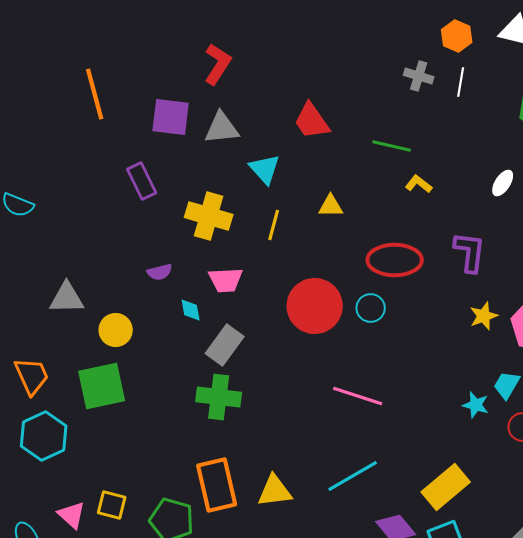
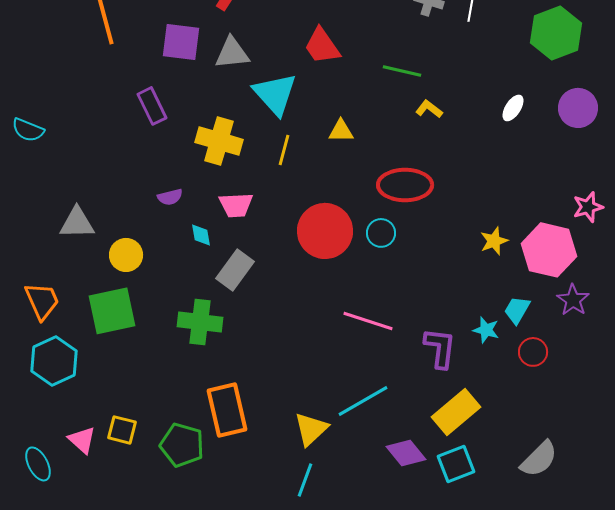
cyan triangle: (265, 169) -> (275, 94), size x1.4
purple L-shape: (470, 252) -> (440, 348), moved
green cross: (219, 397) -> (200, 322), moved
yellow triangle: (275, 491) -> (311, 429), moved, turned -36

